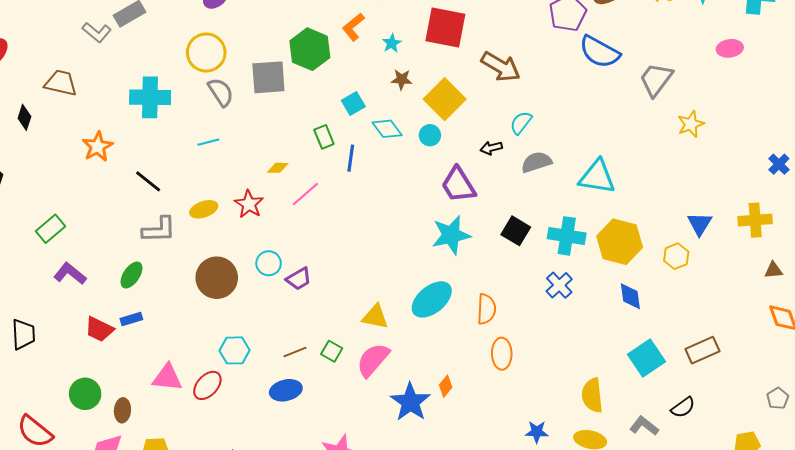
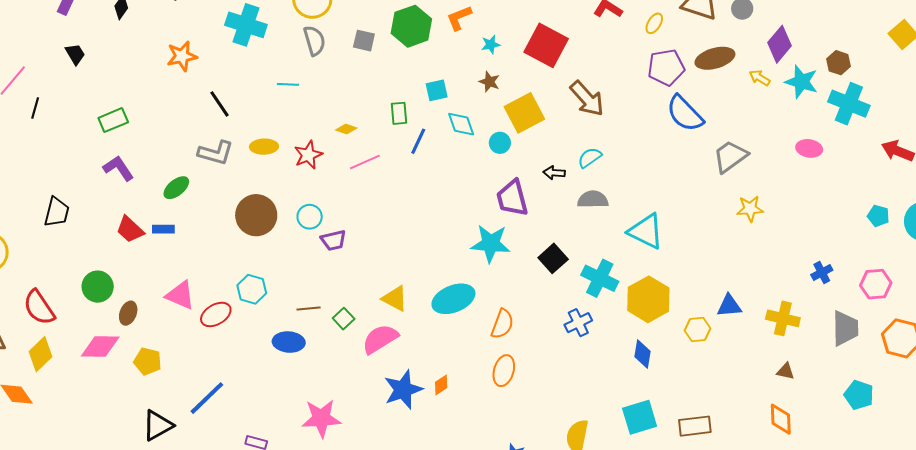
gray square: (268, 77) -> (364, 41), size x0.6
blue triangle: (700, 224) -> (729, 306), turned 36

